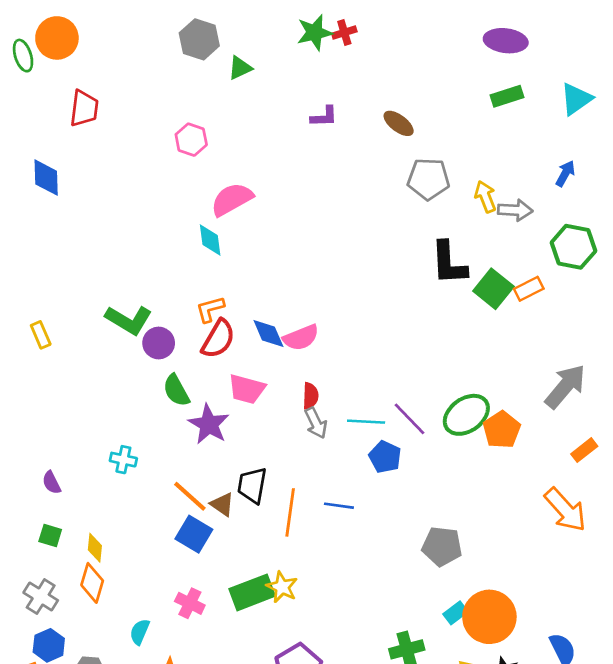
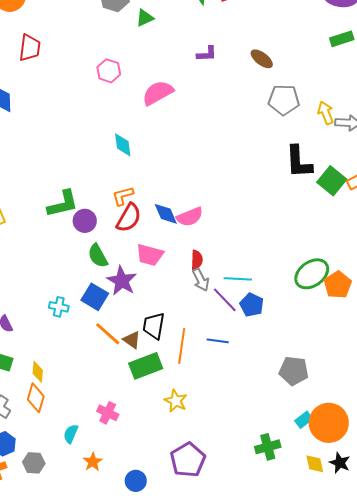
pink semicircle: (232, 199) -> (158, 93), moved
green L-shape: (129, 320) -> (63, 204), turned -44
purple line: (409, 419) -> (225, 300), moved
blue square: (194, 534) -> (95, 297), moved
green rectangle: (252, 592) -> (146, 366), moved

